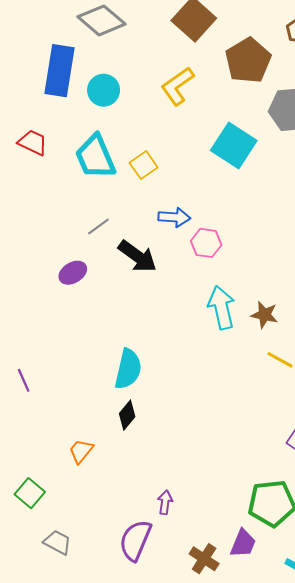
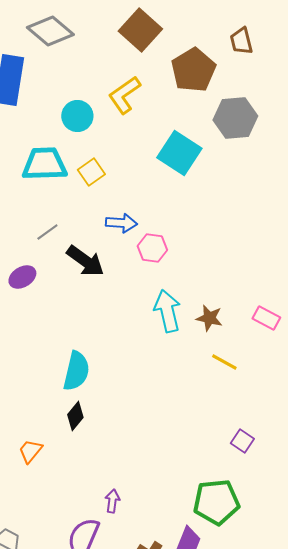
cyan circle: (104, 90) -> (77, 116), moved
cyan trapezoid: (95, 157) -> (44, 164), turned 111

